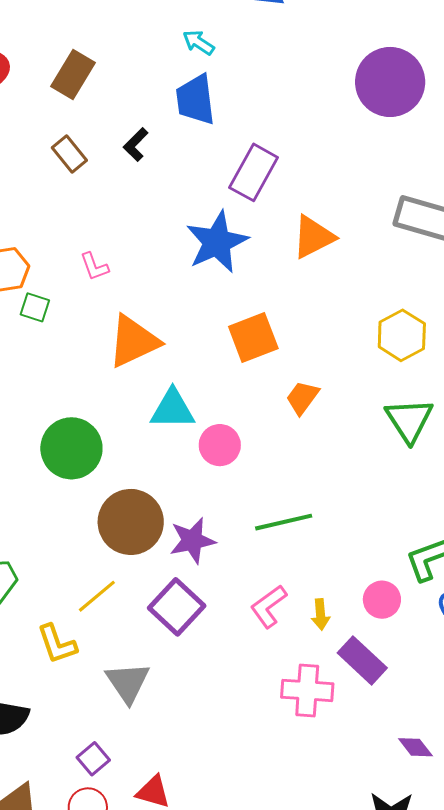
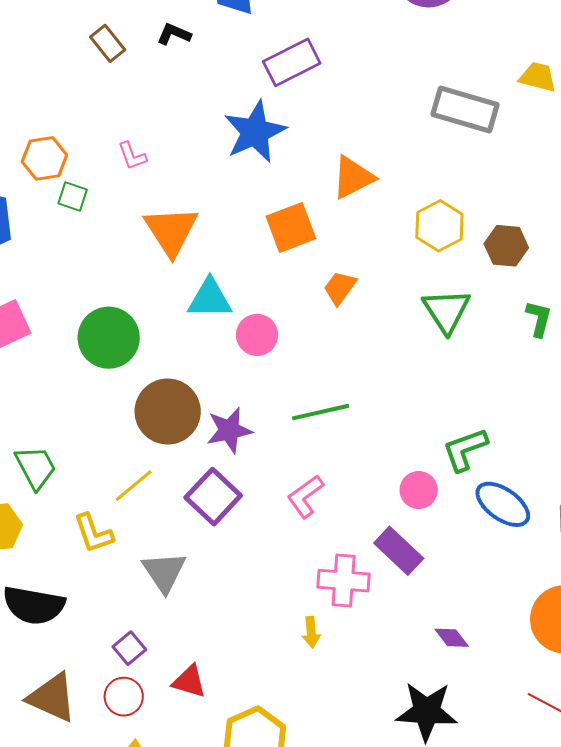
black L-shape: (136, 145) -> (174, 34), turned 68
purple rectangle: (254, 172) -> (292, 62), turned 34
orange triangle: (313, 237) -> (353, 177), moved
orange triangle: (133, 341) -> (171, 231), turned -38
yellow arrow: (321, 614) -> (311, 632), moved

